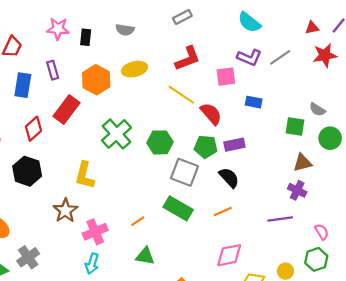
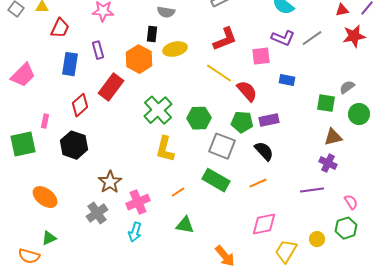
black rectangle: (86, 37) -> (152, 34), moved
gray semicircle: (317, 110) -> (347, 87), turned 112
yellow L-shape: (85, 175) -> (165, 149), moved
gray cross: (28, 257) -> (97, 213), moved

